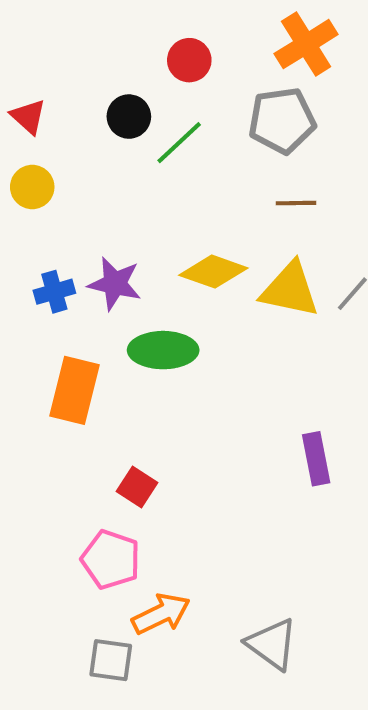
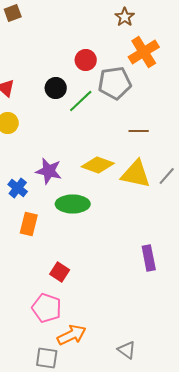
gray pentagon: (282, 121) -> (115, 83), moved
blue cross: (54, 292) -> (18, 188), moved, turned -36
orange rectangle: (75, 390) -> (29, 224), size x0.7
gray triangle: (272, 644) -> (127, 350), size x0.7

